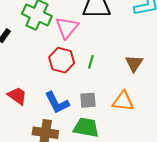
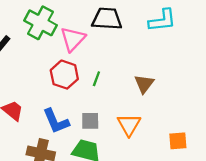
orange triangle: (123, 101) -> (129, 125), turned 50

